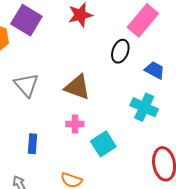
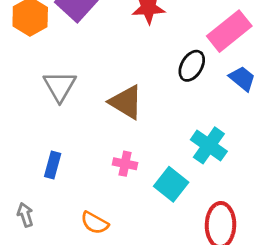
blue trapezoid: (155, 70) -> (242, 78), moved
pink cross: (75, 124) -> (125, 164), moved
cyan square: (103, 144) -> (171, 184), moved, turned -30

